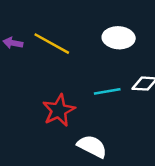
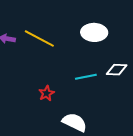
red star: (59, 110) -> (46, 93), size x0.6

